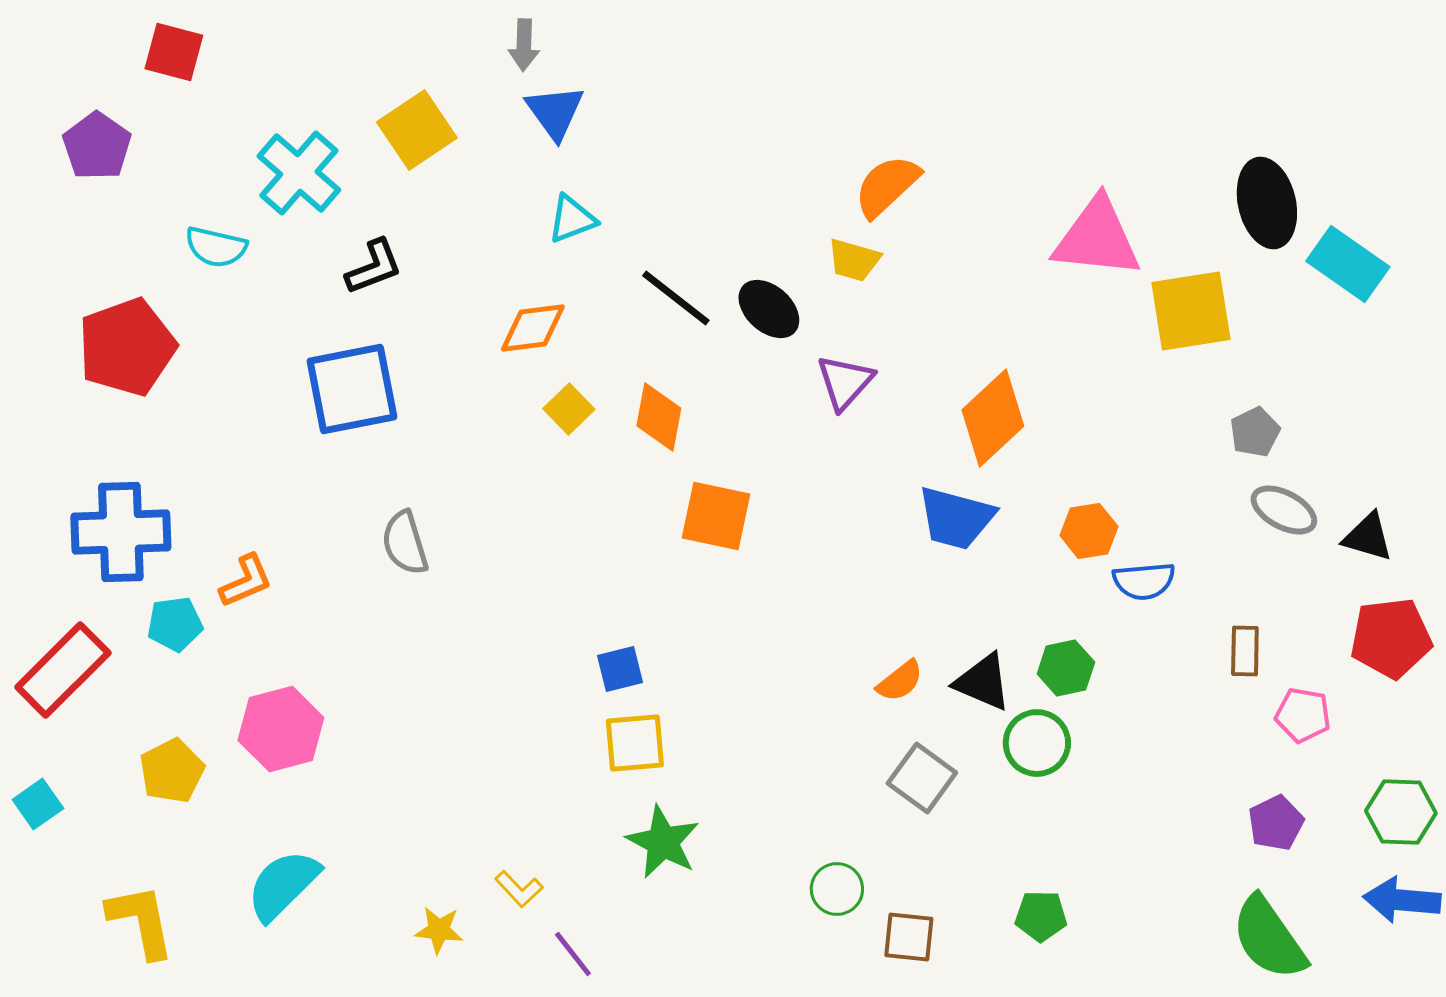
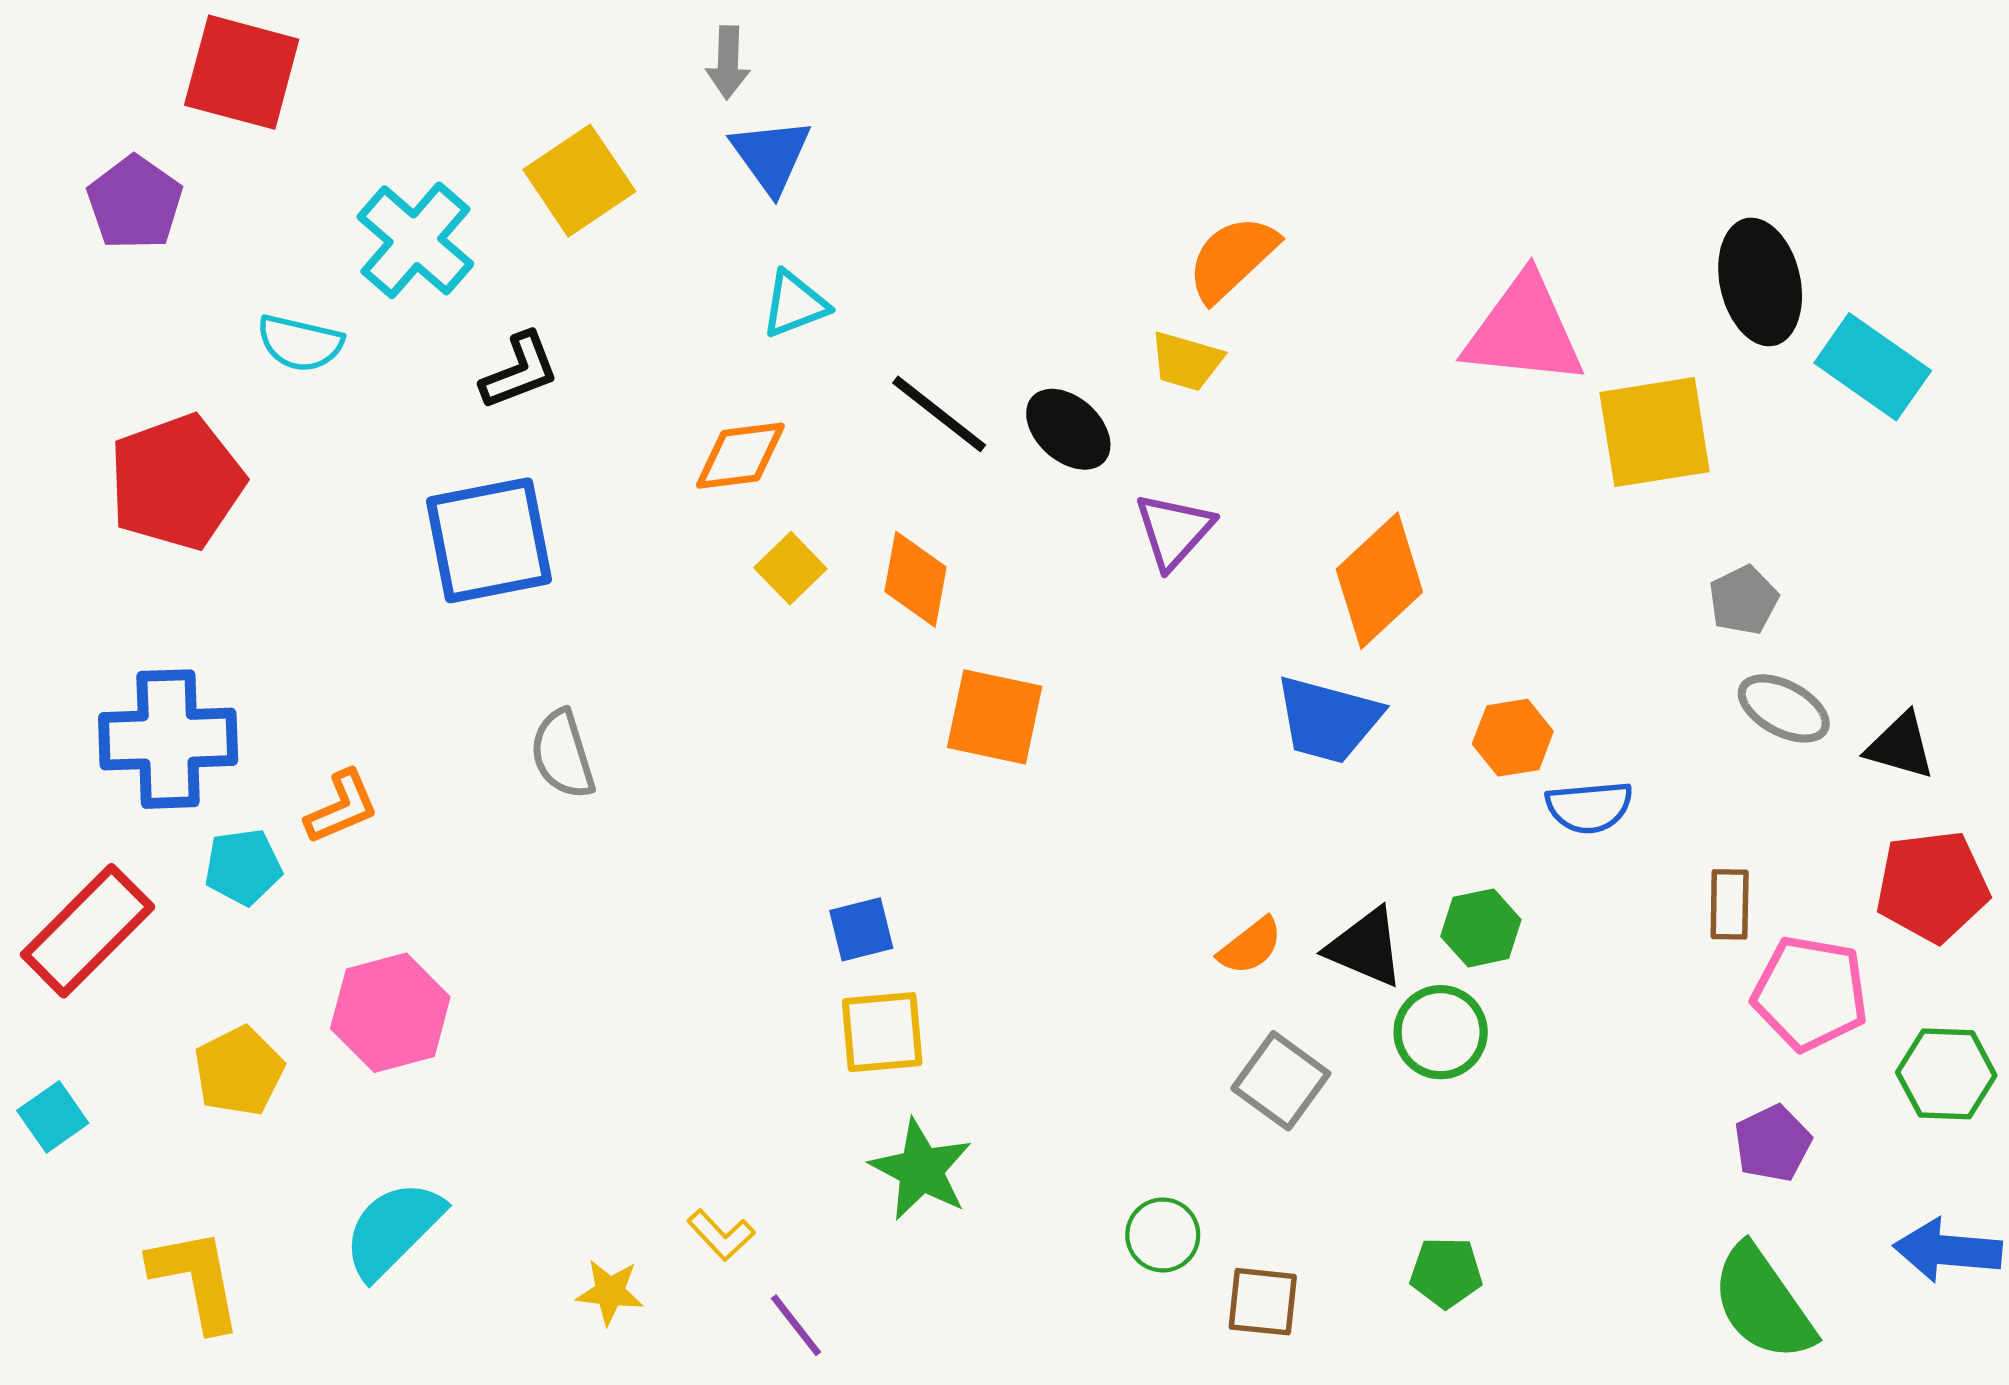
red square: (174, 52) -> (242, 72), size x1.4
pink pentagon: (1303, 715) -> (1810, 993), size x1.5
green hexagon: (1401, 812) -> (1946, 1074), moved

